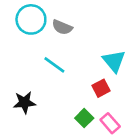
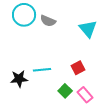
cyan triangle: (114, 61) -> (88, 29), moved
cyan line: (54, 65) -> (42, 70), moved, turned -42

